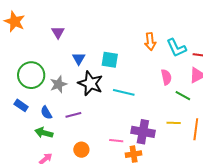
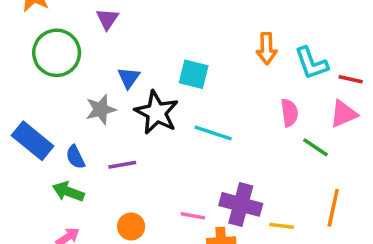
blue triangle: (79, 59) -> (129, 78), moved
green circle: (31, 75) -> (57, 53), moved
blue rectangle: (21, 105) -> (33, 141), size x1.6
yellow line: (174, 123) -> (282, 226), moved

